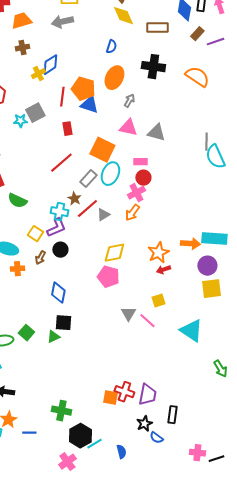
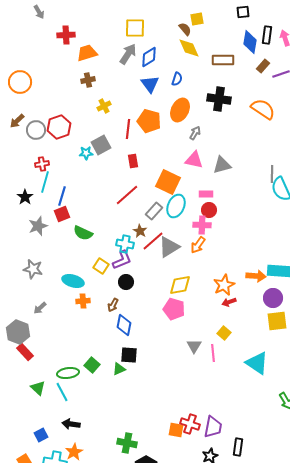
gray arrow: (62, 22) -> (128, 54), turned 135
blue diamond: (50, 65) -> (149, 57), moved
blue triangle: (89, 105) -> (150, 84), moved, turned 36
gray triangle: (156, 133) -> (222, 165), turned -30
pink cross: (136, 193) -> (202, 225), turned 30
gray triangle: (103, 215) -> (169, 247), size x1.6
brown arrow: (40, 258) -> (113, 305), moved
yellow square: (158, 301) -> (224, 333), turned -32
pink line: (147, 321) -> (213, 353), turned 42

